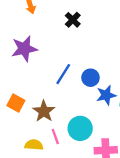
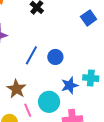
blue star: (106, 95) -> (70, 85), moved

